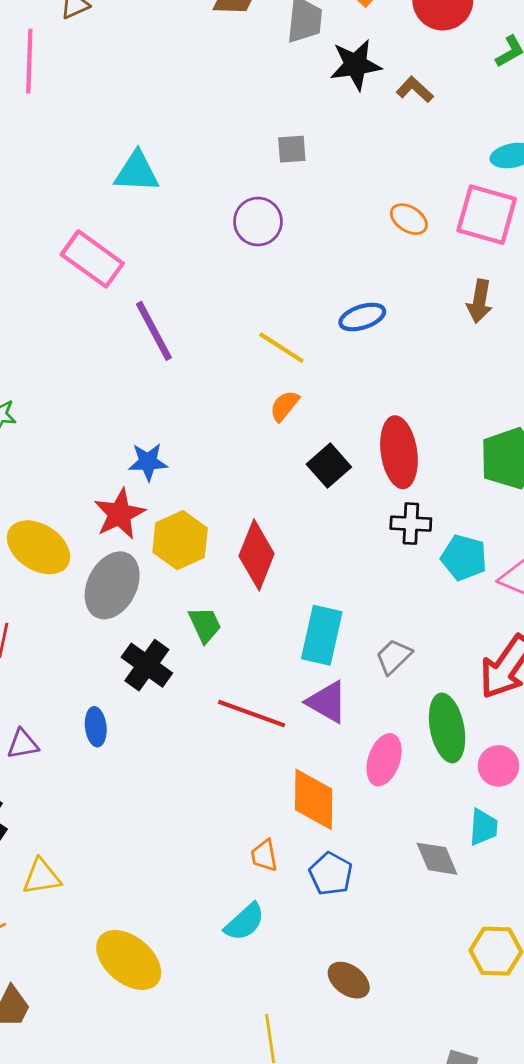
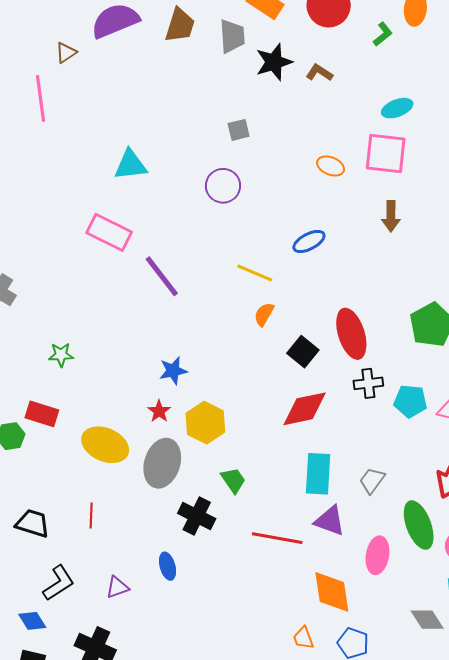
red star: (120, 514) -> (159, 411), size x0.6
red diamond: (257, 555) -> (305, 409), moved, turned 66

